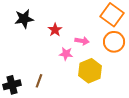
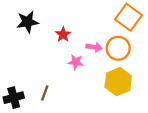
orange circle: (114, 42) -> (118, 48), moved
yellow hexagon: (90, 71) -> (118, 82), moved

